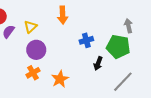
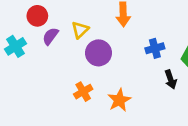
purple circle: (36, 50) -> (98, 53), moved
black arrow: (98, 63) -> (171, 79), turned -40

